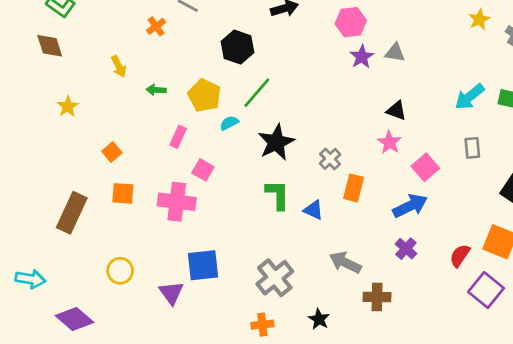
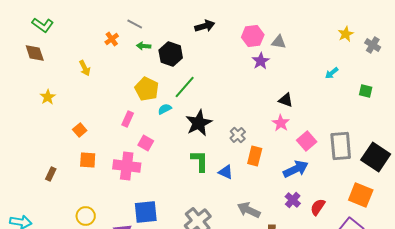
gray triangle: (395, 53) -> (279, 42), moved
green arrow: (156, 90) -> (144, 46), moved
cyan arrow: (470, 97) -> (332, 73), moved, size x0.6
gray rectangle: (472, 148) -> (341, 146), moved, size x1.8
brown rectangle: (72, 213) -> (51, 174), size x0.5
red semicircle: (460, 256) -> (318, 207), moved

